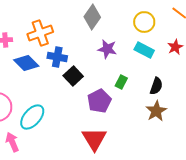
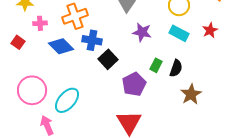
black semicircle: (156, 86) -> (176, 68), moved

